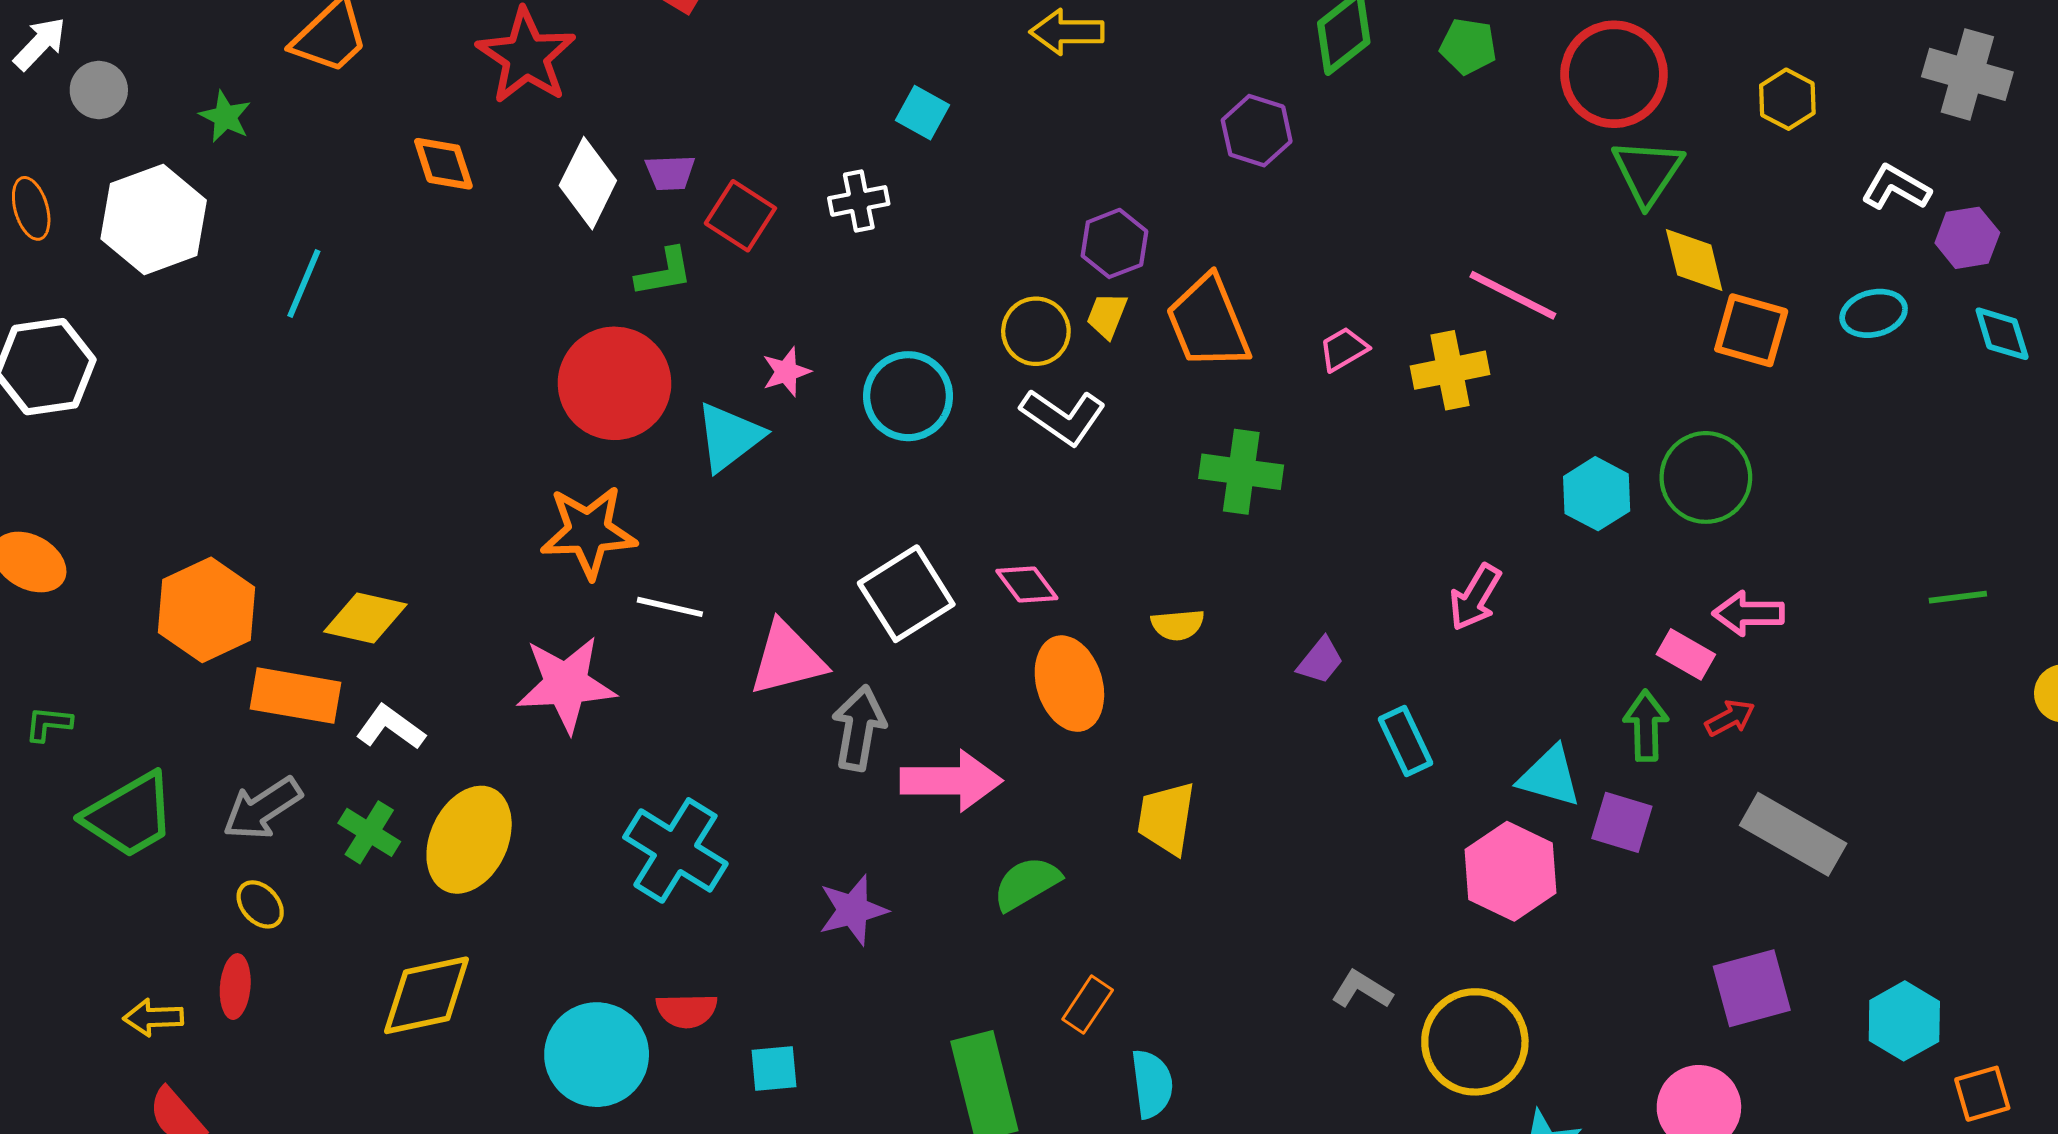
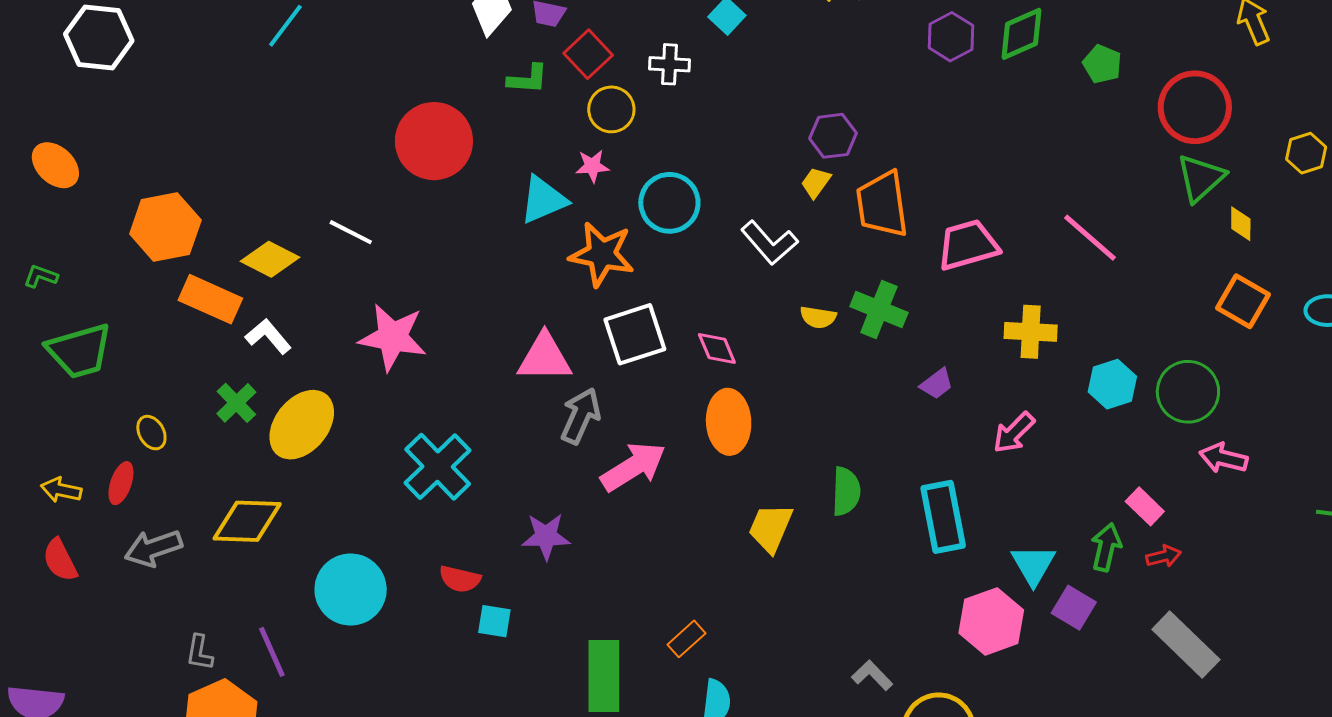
purple hexagon: (1257, 131) -> (951, 37), moved
yellow diamond: (1694, 260) -> (1241, 224), moved, size x0.7
yellow circle: (1036, 331) -> (611, 109), moved
pink trapezoid: (1344, 349) -> (968, 245), size x1.8
yellow cross: (1450, 370) -> (1031, 332), moved
red circle: (614, 383) -> (434, 141), moved
orange star: (588, 532) -> (602, 254), moved
white line: (670, 607) -> (351, 232), moved
pink arrow: (1748, 613) -> (1223, 458), moved
yellow semicircle: (1178, 625) -> (818, 317), moved
purple trapezoid: (1320, 661) -> (937, 384), moved
cyan rectangle: (1406, 741) -> (943, 517), size x1.5
cyan triangle: (1550, 777) -> (1033, 565), turned 30
pink arrow: (951, 781) -> (633, 467), turned -46
gray arrow: (262, 808) -> (153, 548), moved
green semicircle: (1027, 883) -> (846, 491), moved, turned 108
red semicircle: (687, 1011) -> (460, 579), moved
cyan square: (774, 1069) -> (494, 621), moved

